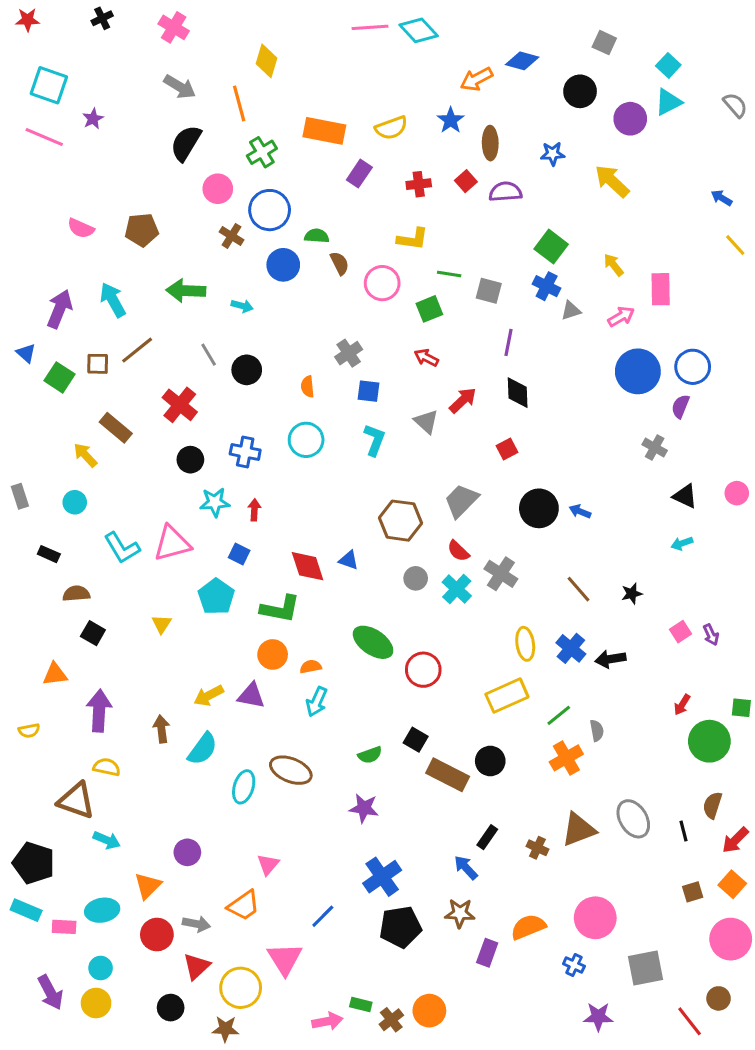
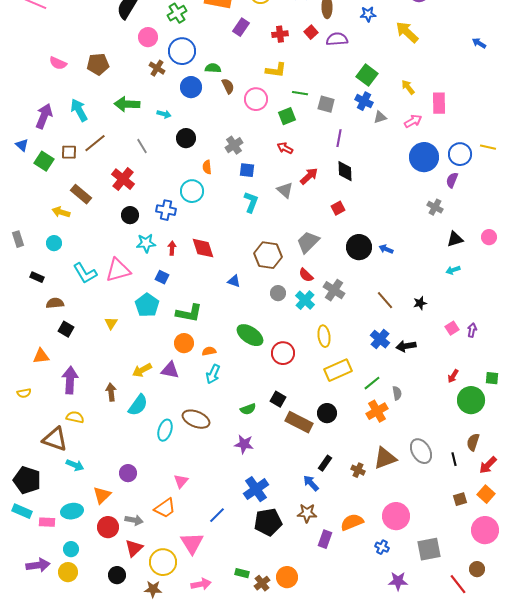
yellow line: (735, 245) -> (488, 147), moved, turned -35
black circle: (247, 370) -> (186, 138), moved
cyan circle: (306, 440) -> (192, 191), moved
yellow arrow: (85, 455) -> (61, 212), turned -30
black triangle: (685, 496) -> (455, 239), turned -42
red diamond: (308, 566) -> (203, 248), moved
purple arrow: (711, 635) -> (472, 330), turned -144
yellow ellipse: (525, 644) -> (324, 336), moved
purple arrow: (50, 992) -> (38, 565), turned -70
pink arrow: (327, 1021) -> (201, 584), moved

